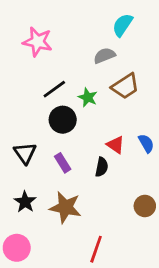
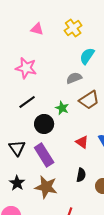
black line: (54, 89) -> (27, 102), moved
purple rectangle: (63, 163) -> (44, 155), size x1.6
black semicircle: (102, 167) -> (81, 175), moved

